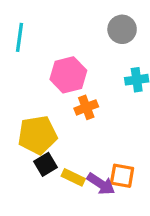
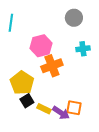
orange cross: (86, 107) -> (52, 66), size x1.5
yellow pentagon: (37, 135) -> (22, 83), turned -30

